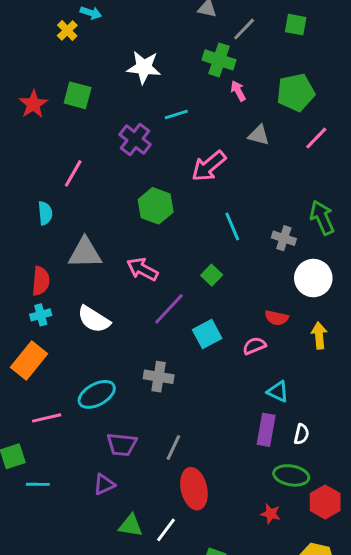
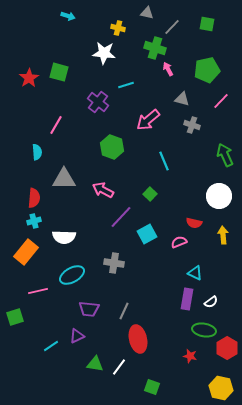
yellow cross: (67, 31) -> (118, 28), moved, turned -32
gray cross: (284, 238) -> (192, 125), moved
white semicircle: (94, 319) -> (64, 237), moved, turned -30
white semicircle: (302, 434) -> (211, 302), turned 40
cyan line: (38, 484) -> (51, 346), moved, turned -35

